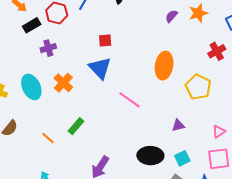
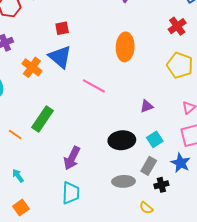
orange cross: (63, 83) -> (32, 67), moved
yellow pentagon: (198, 87) -> (180, 65), moved
green rectangle: (76, 126) -> (42, 119), size x1.4

